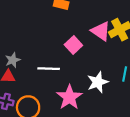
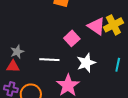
white star: (98, 82) -> (86, 63), moved

